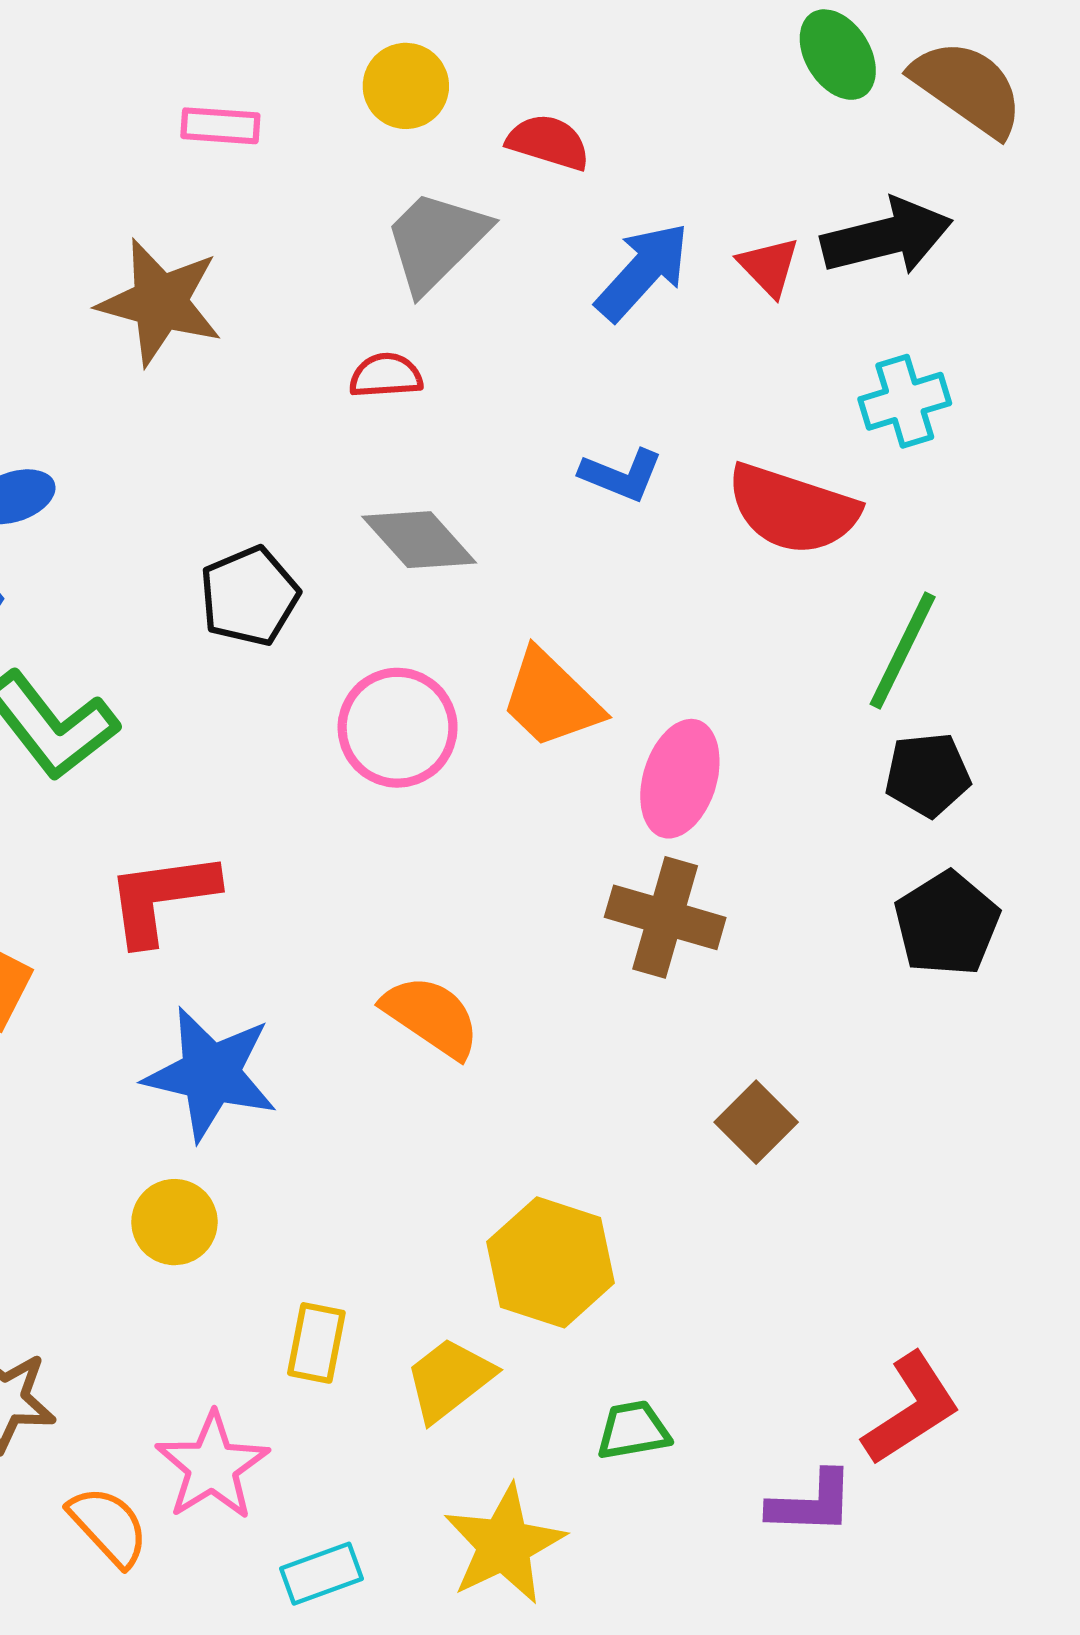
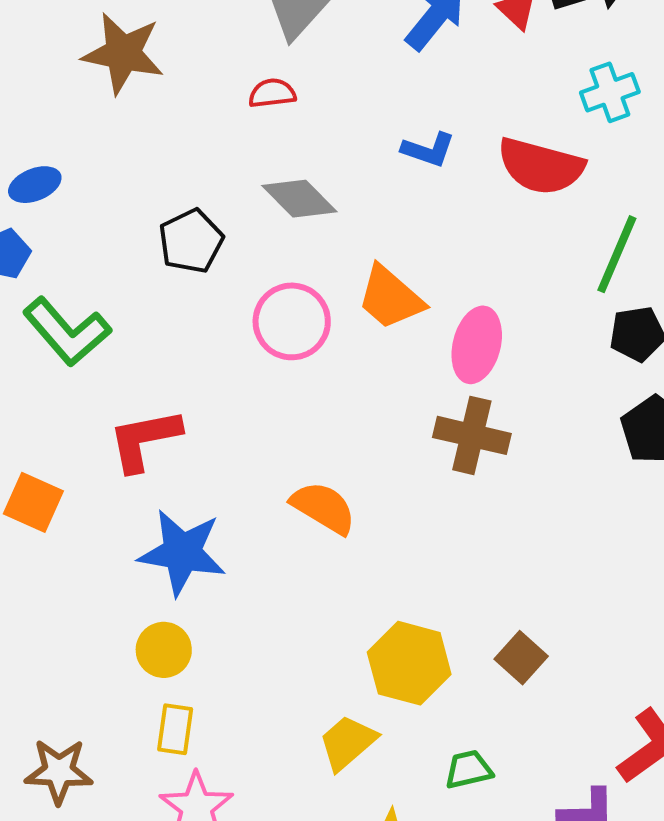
brown square: (756, 1122) -> (521, 658), moved
yellow rectangle: (316, 1343) -> (175, 729), moved

